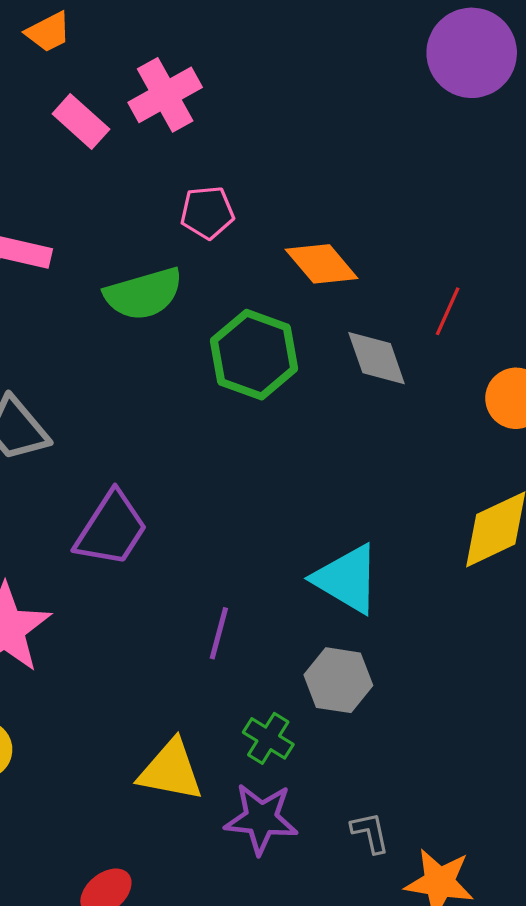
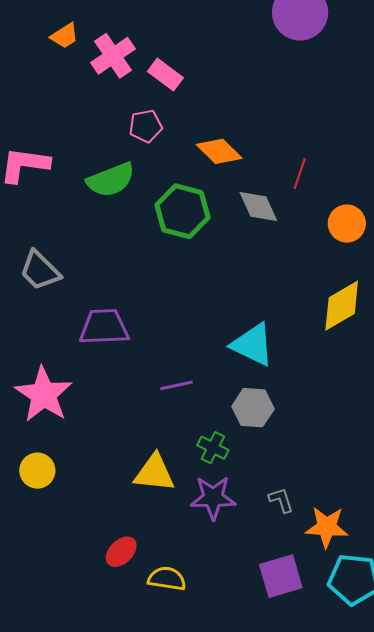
orange trapezoid: (48, 32) -> (64, 36), moved
pink rectangle: (81, 121) -> (165, 75), moved
purple trapezoid: (111, 529) -> (104, 327), turned -120
purple line: (219, 633) -> (176, 385), turned 68

